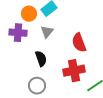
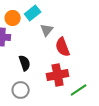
gray triangle: (47, 32) -> (47, 30), moved

